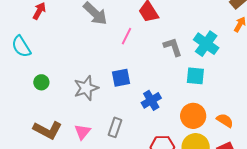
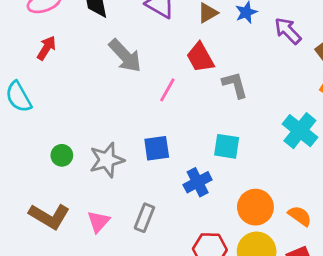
cyan cross: (206, 44) -> (300, 131), moved
gray L-shape: (173, 47) -> (235, 85), moved
cyan square: (195, 76) -> (227, 146), moved
green circle: (41, 82) -> (62, 155), moved

